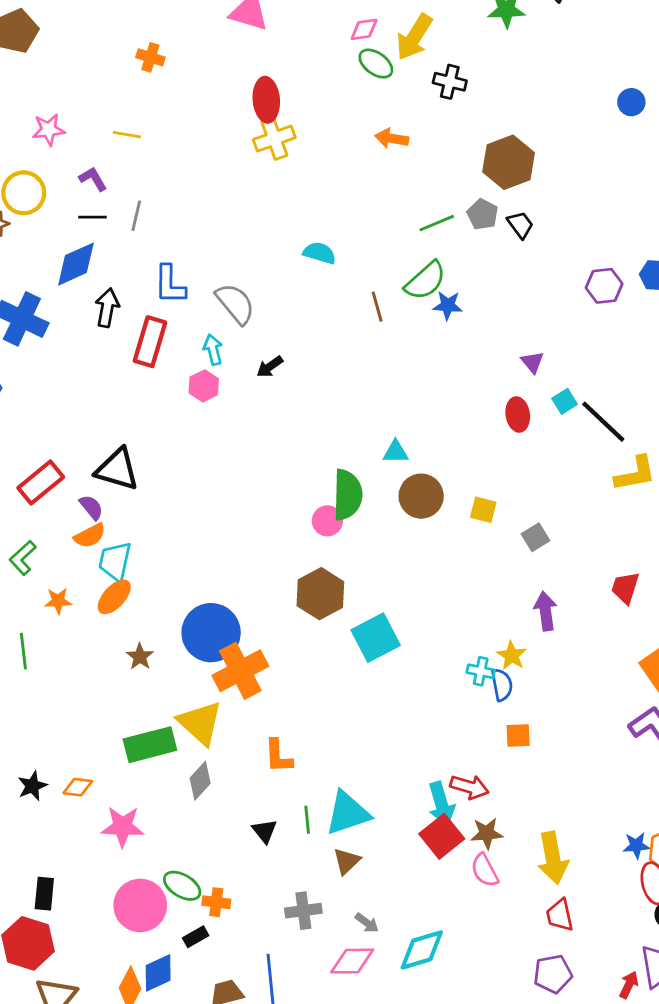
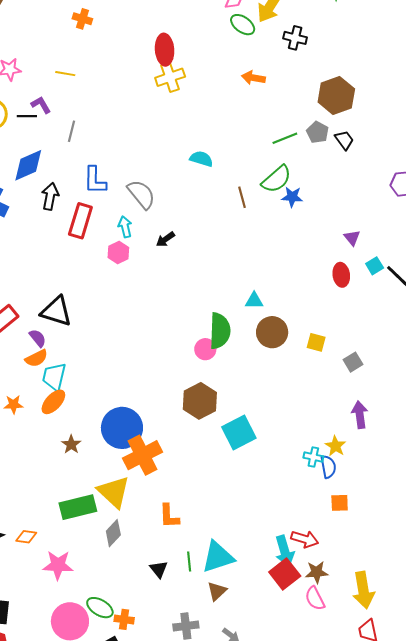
black line: (93, 217) -> (27, 116), moved

